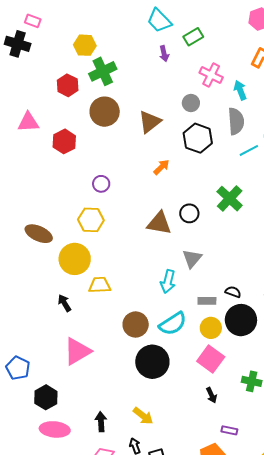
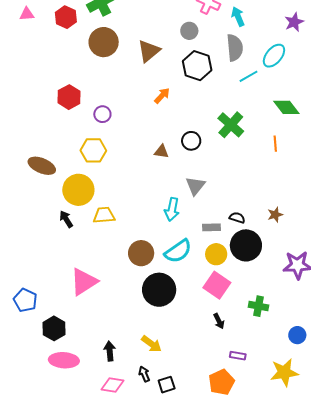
pink triangle: (28, 122) -> (27, 14), moved, size x0.7
red hexagon: (64, 141) -> (69, 97), moved
brown triangle: (159, 223) -> (161, 152), size x0.6
black arrow: (64, 303) -> (66, 219), moved

